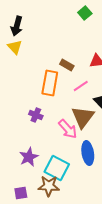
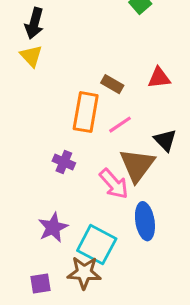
pink line: (81, 86) -> (120, 125), moved

